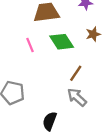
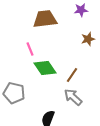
green diamond: (62, 42) -> (45, 68), moved

